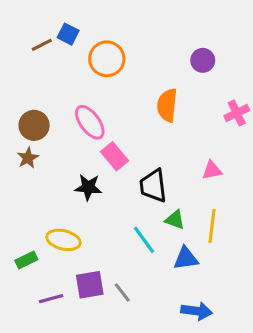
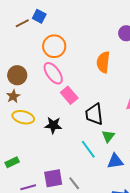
orange circle: (107, 59) -> (54, 46), moved
black star: (88, 187) -> (53, 125), moved
green triangle: (175, 220) -> (108, 136), turned 48
yellow ellipse: (63, 240) -> (23, 117), moved

